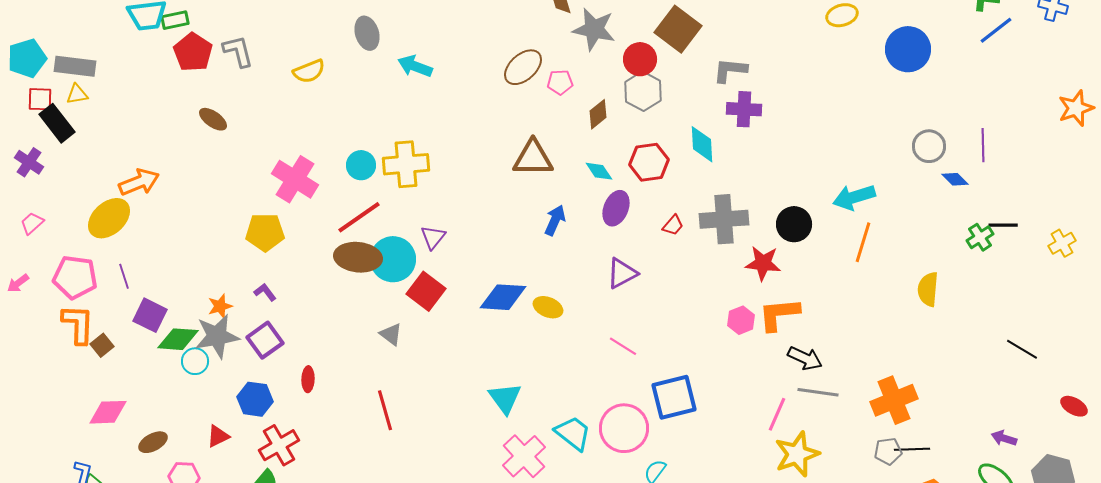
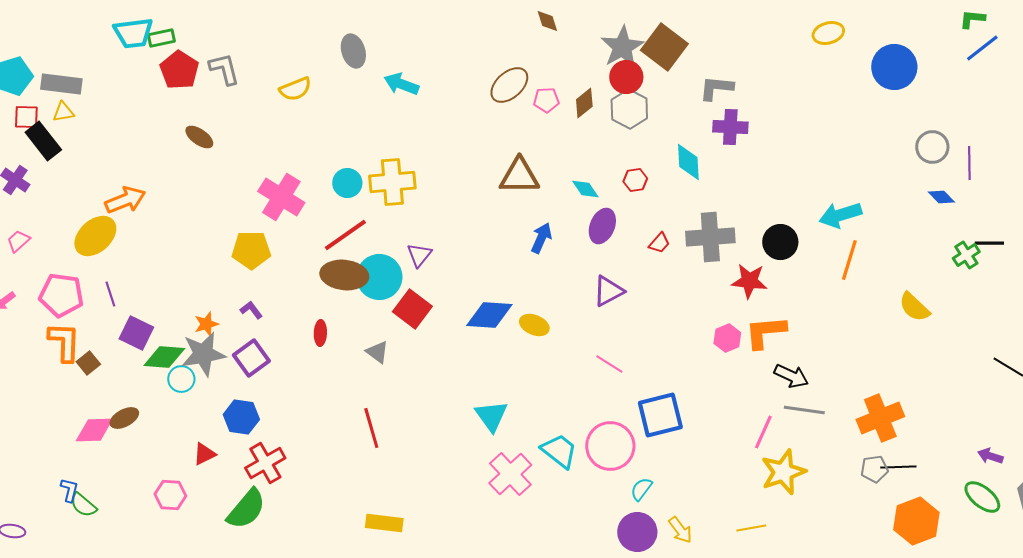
gray star: (594, 29) -> (622, 47), moved, turned 30
brown diamond: (598, 114) -> (584, 103), moved
gray circle: (929, 146) -> (932, 147), moved
red hexagon: (649, 162) -> (635, 180), size x0.6
yellow semicircle: (928, 289) -> (914, 307), turned -52
red ellipse: (308, 379) -> (320, 333), moved
brown ellipse: (153, 442) -> (124, 418), moved

